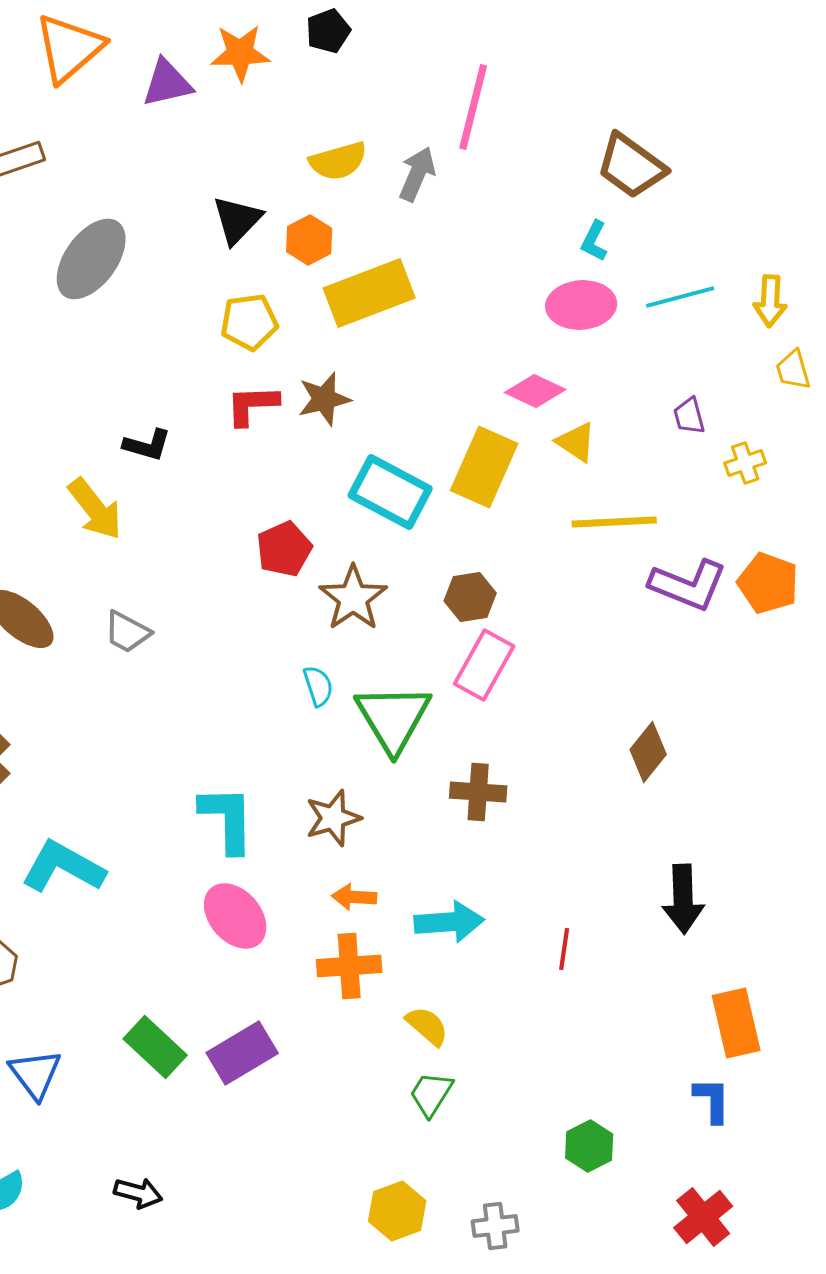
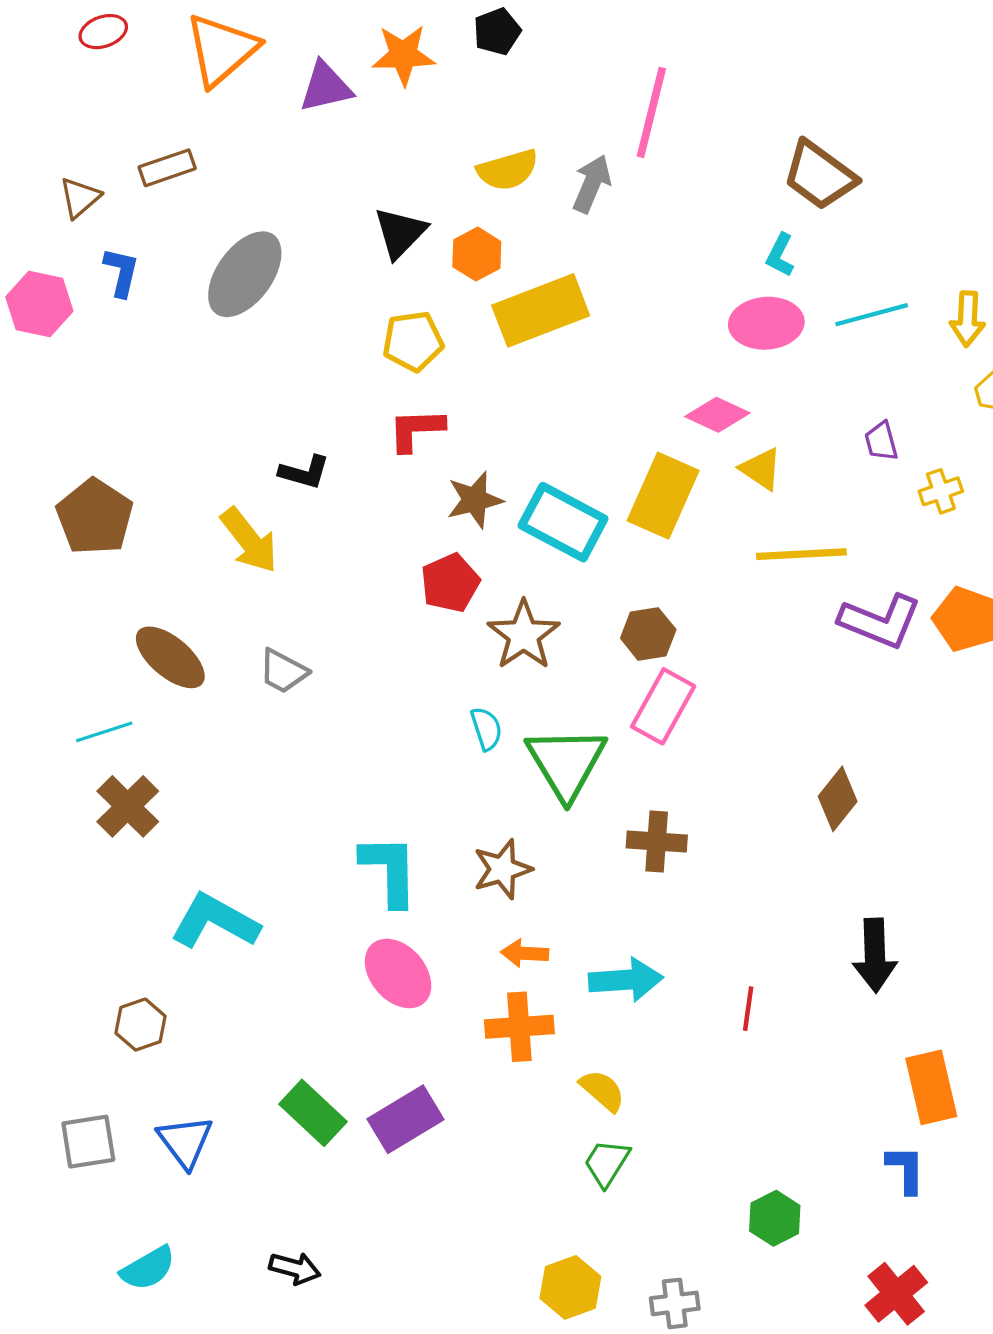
brown star: (324, 399) -> (475, 500), moved

